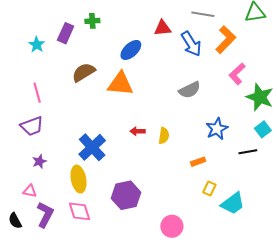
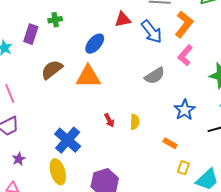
pink L-shape: (237, 74) -> (185, 55), moved
red arrow: (138, 131) -> (109, 120), turned -112
orange rectangle: (198, 162) -> (170, 143), turned 56

